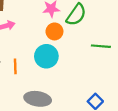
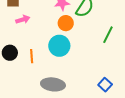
green line: (101, 46) -> (108, 35), turned -66

